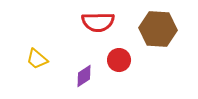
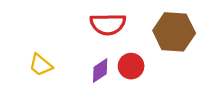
purple diamond: (84, 76) -> (100, 70), moved

